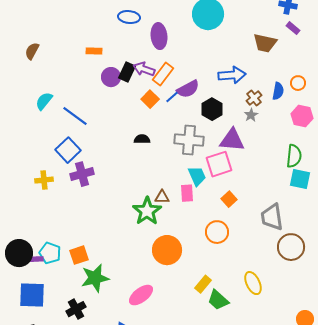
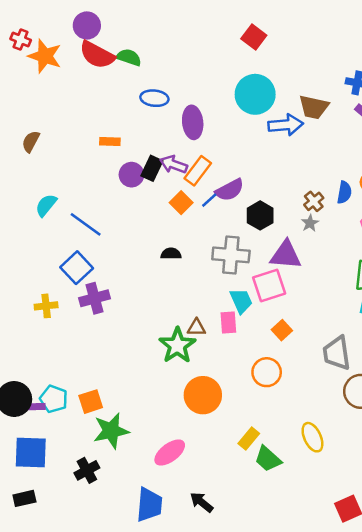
brown trapezoid: (265, 43) -> (314, 107), moved
blue arrow: (232, 75) -> (286, 125), moved

